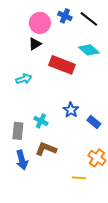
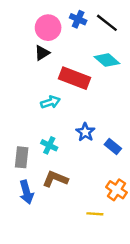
cyan arrow: (24, 79) -> (50, 102), moved

